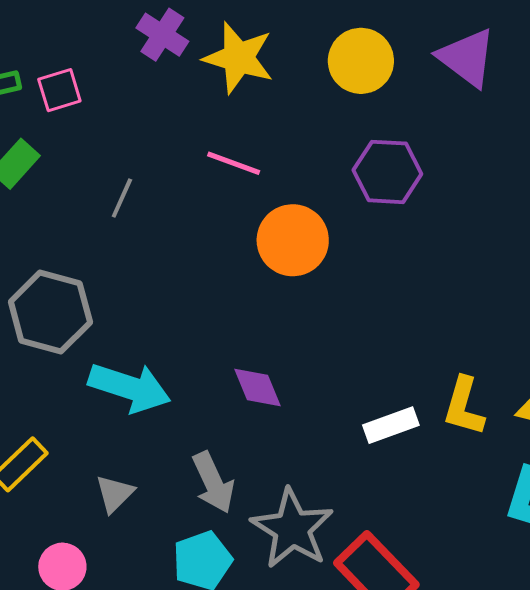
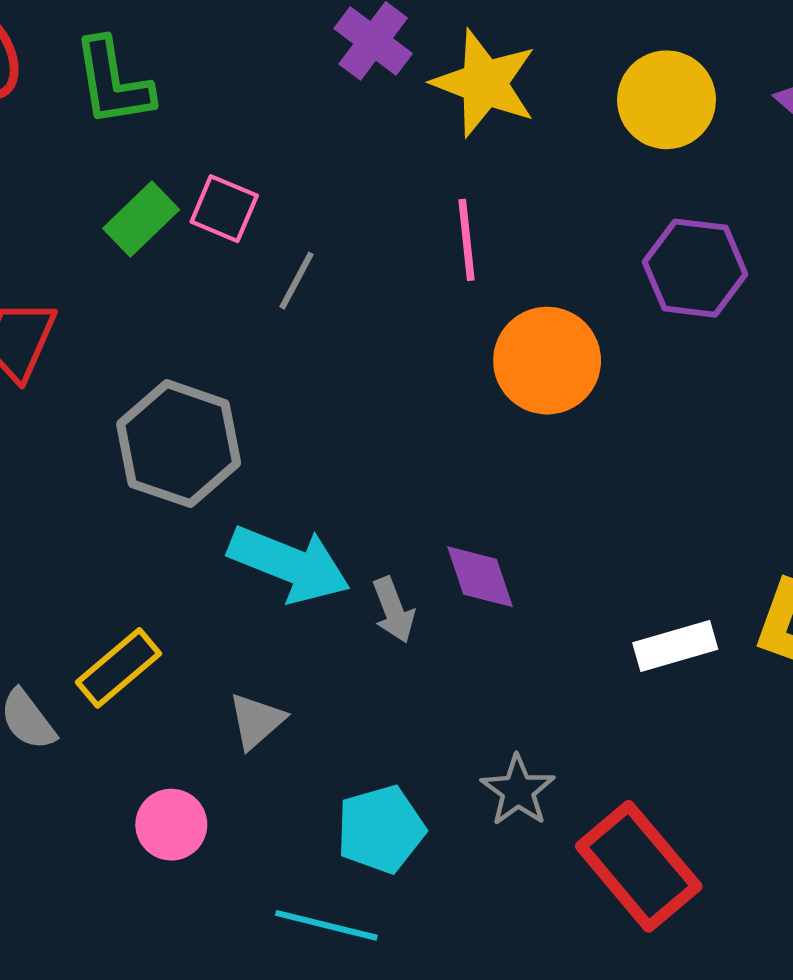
pink square: (59, 90) -> (224, 209), moved, turned 36
pink line: (234, 163) -> (467, 240), turned 60
gray arrow: (213, 483) -> (393, 610), moved, size x0.7
gray star: (292, 529) -> (518, 791), size x0.6

